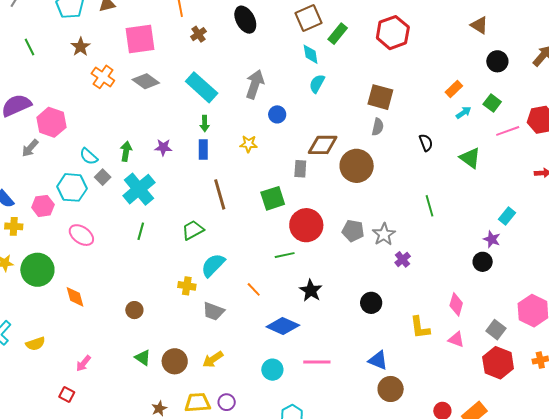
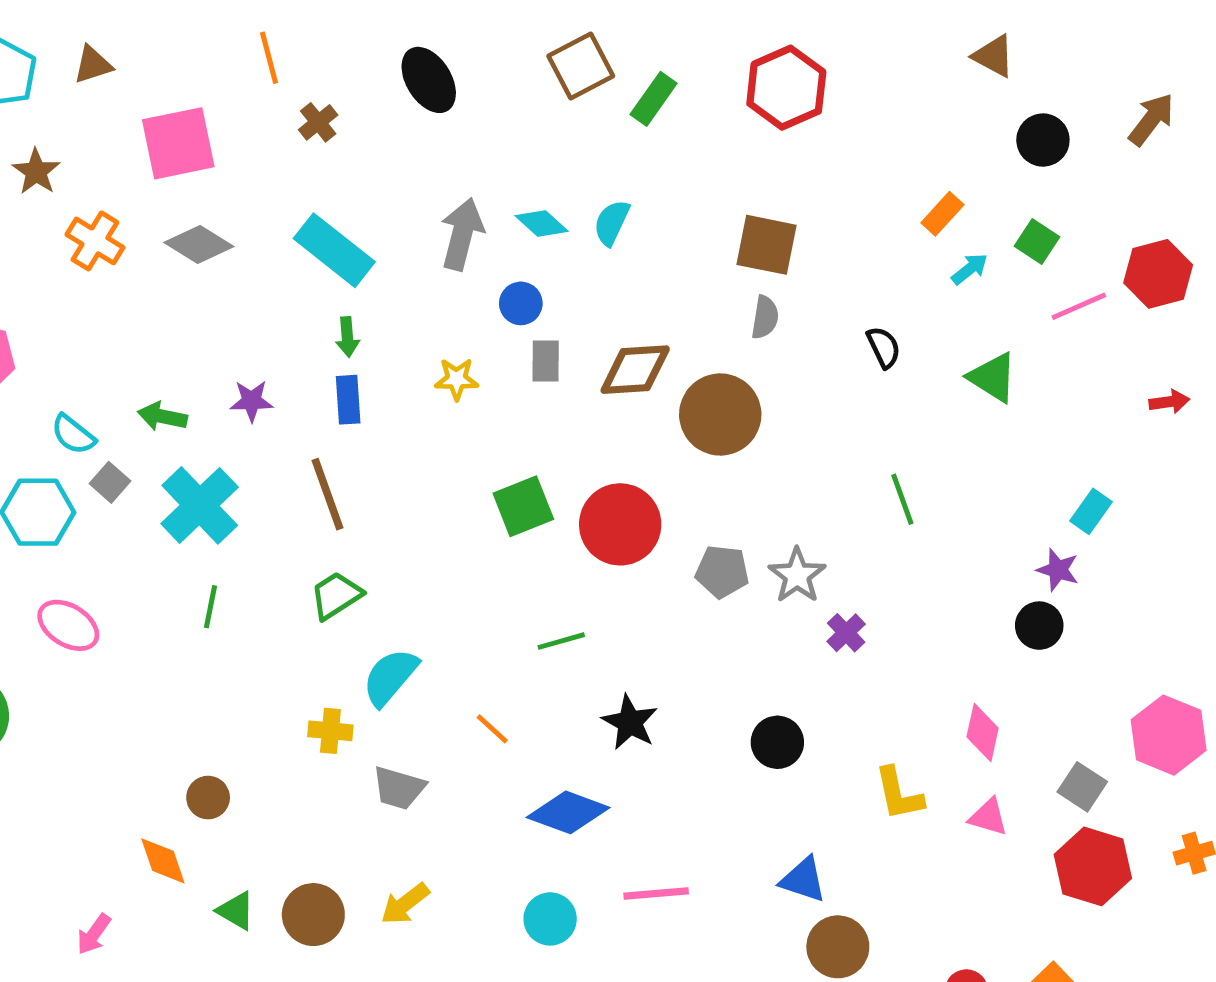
cyan diamond: (311, 54) -> (542, 223), moved, turned -35
green arrow: (126, 151) -> (162, 416), turned -84
gray rectangle: (300, 169) -> (546, 361), moved
brown line: (220, 194) -> (328, 494), moved
red circle: (306, 225) -> (620, 524), moved
orange diamond: (75, 297) -> (163, 861), moved

